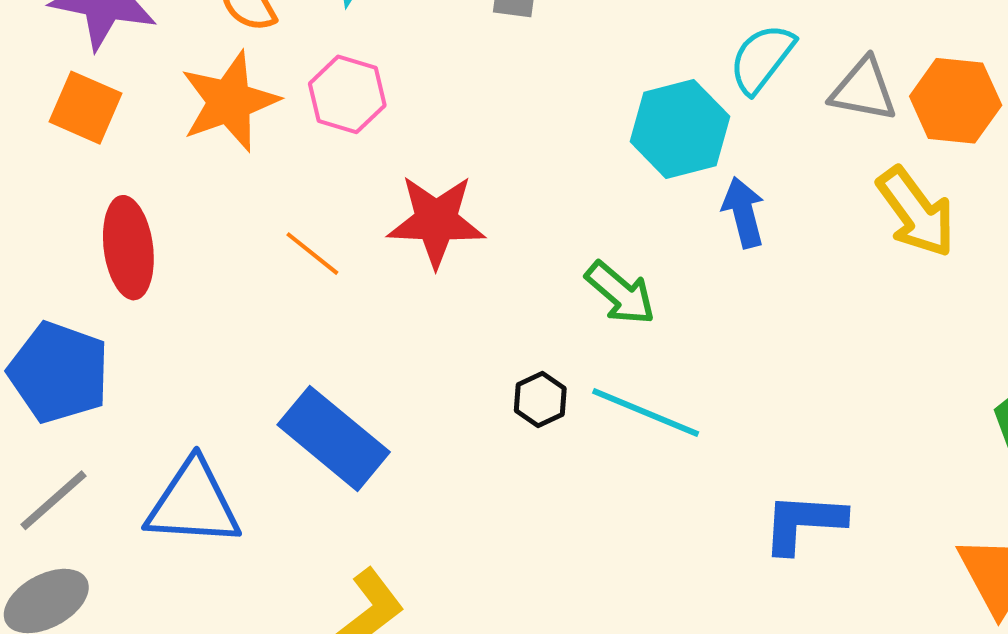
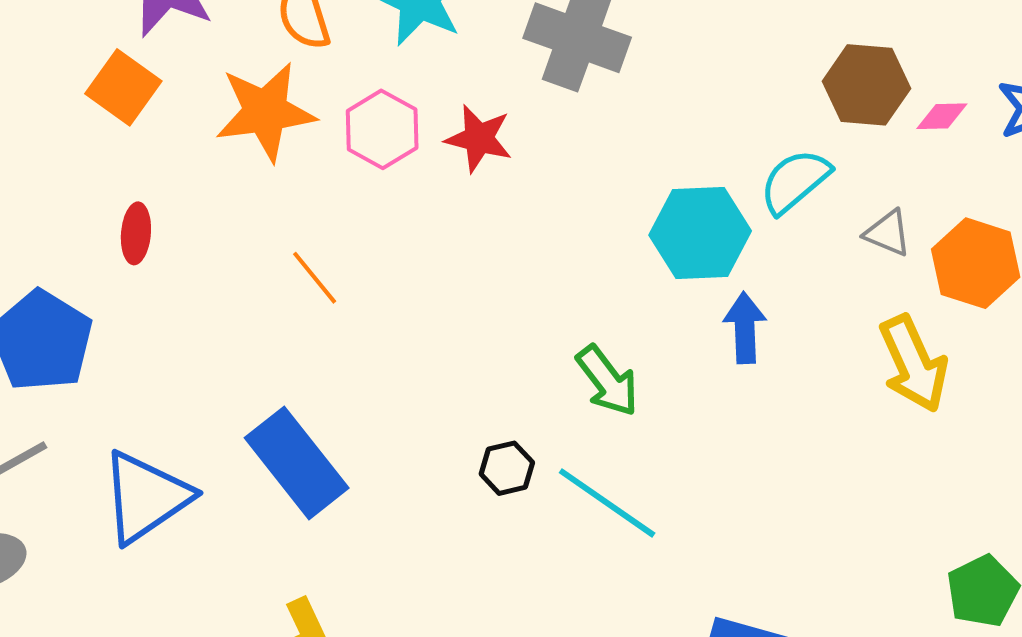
gray triangle: (863, 90) -> (888, 233), size x0.7
red star: (436, 221) -> (479, 138), moved, size x0.7
red ellipse: (128, 248) -> (136, 233), size x0.6
blue triangle: (193, 503) -> (146, 497), turned -50

